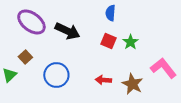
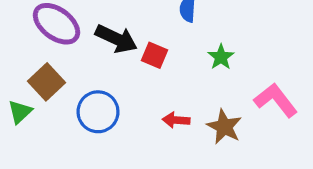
red square: (108, 41) -> (154, 55), moved
brown square: (25, 57) -> (47, 82), size x1.5

